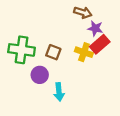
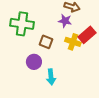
purple star: (95, 28) -> (65, 21), moved
green cross: (22, 50) -> (22, 24), moved

